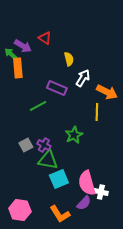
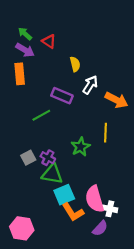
green arrow: (11, 54) -> (25, 34), moved
yellow line: (97, 112) -> (106, 133), moved
purple semicircle: (84, 203) -> (100, 228), moved
orange L-shape: (60, 214) -> (73, 212), moved

